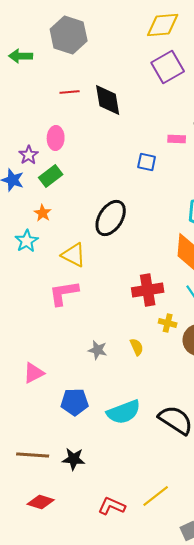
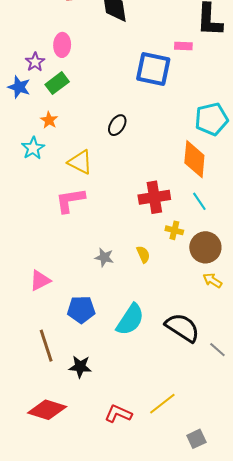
blue square: (147, 162) -> (153, 69), size x1.8
black ellipse: (111, 218) -> (117, 125), size x0.6
cyan semicircle: (124, 412) -> (130, 320), turned -36
brown line: (33, 455) -> (46, 346), moved, turned 68
red diamond: (41, 502) -> (47, 410), size x1.4

